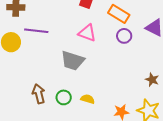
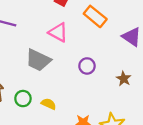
purple circle: (124, 36) -> (87, 66), moved
brown star: (152, 80) -> (124, 79), moved

